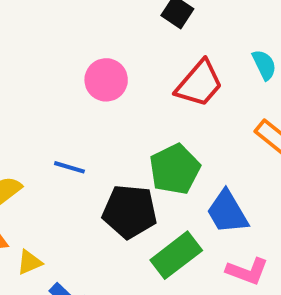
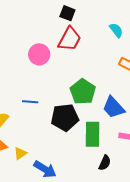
red trapezoid: (199, 84) -> (70, 39), moved
green rectangle: (176, 255) -> (93, 134), turned -40

